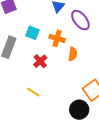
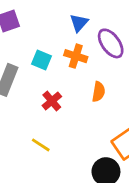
orange cross: (57, 38) -> (76, 56), moved

